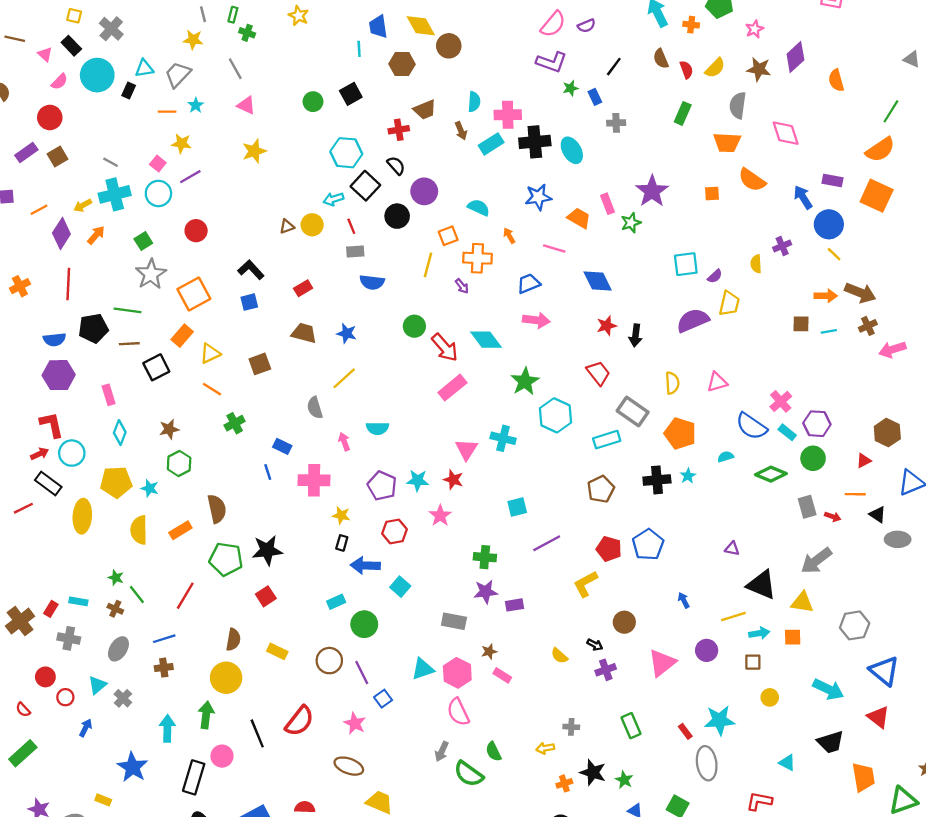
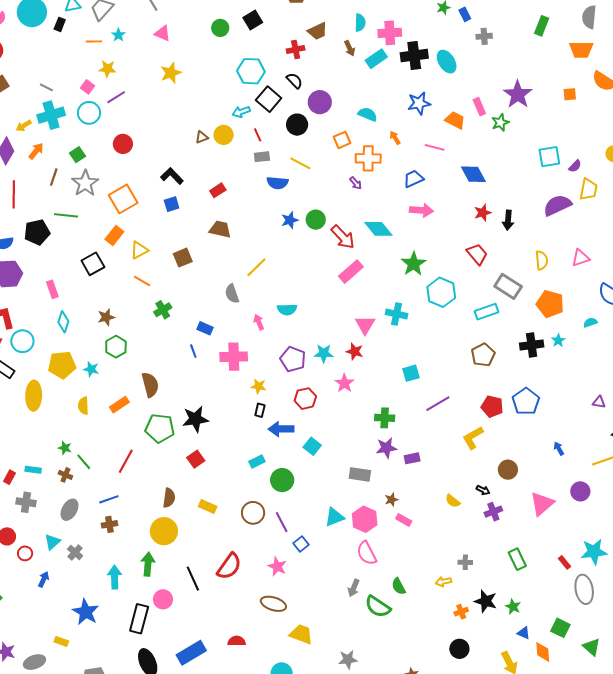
yellow line: (428, 265) -> (300, 163), moved, turned -75
blue star: (347, 333) -> (290, 220), moved, turned -30
brown line: (129, 344) -> (54, 177), moved, turned -66
yellow semicircle: (139, 530) -> (83, 406), size x0.7

